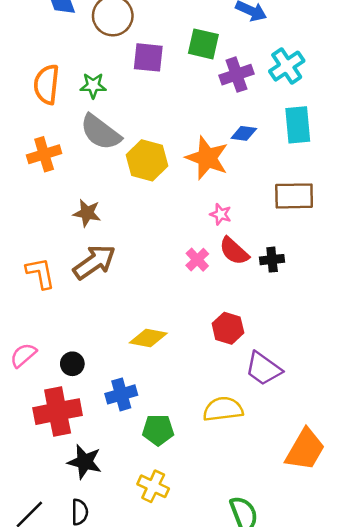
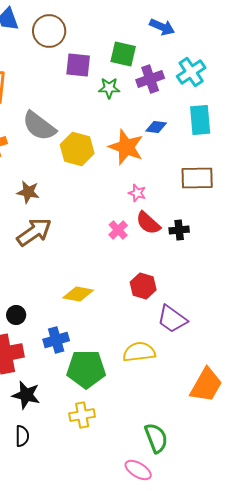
green star: (93, 86) -> (109, 88), moved
green pentagon: (158, 430) -> (86, 369), size x1.5
yellow cross: (153, 486) -> (82, 415), turned -35

